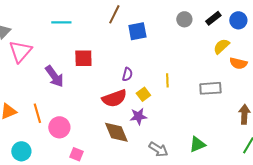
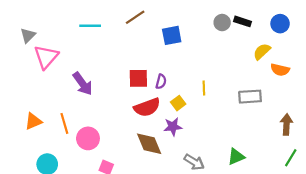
brown line: (114, 14) -> (135, 17), moved, turned 30
black rectangle: (213, 18) -> (242, 21), moved, turned 56
red square: (83, 58) -> (138, 78), moved

